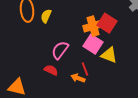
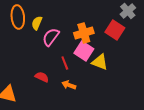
red square: (107, 23) -> (115, 30), moved
pink semicircle: (60, 50) -> (51, 37), moved
red line: (85, 69) -> (65, 63), moved

